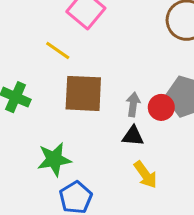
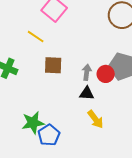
brown square: (83, 93) -> (53, 65), size x0.7
green star: (54, 159) -> (33, 123), moved

